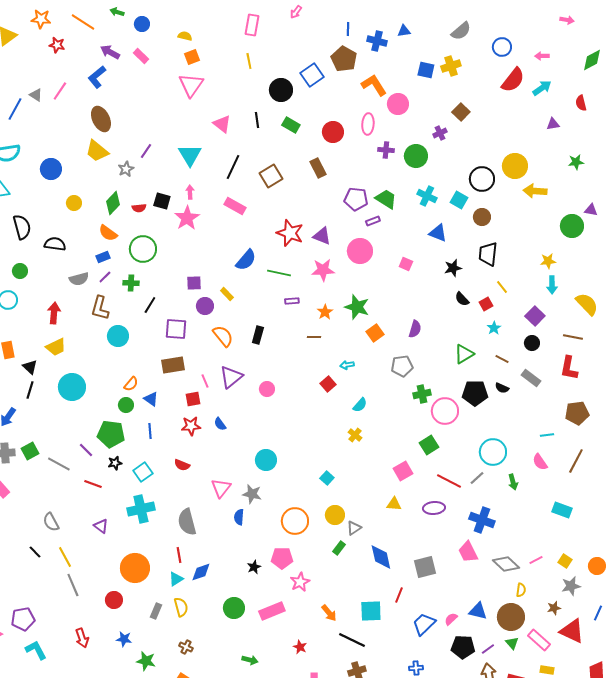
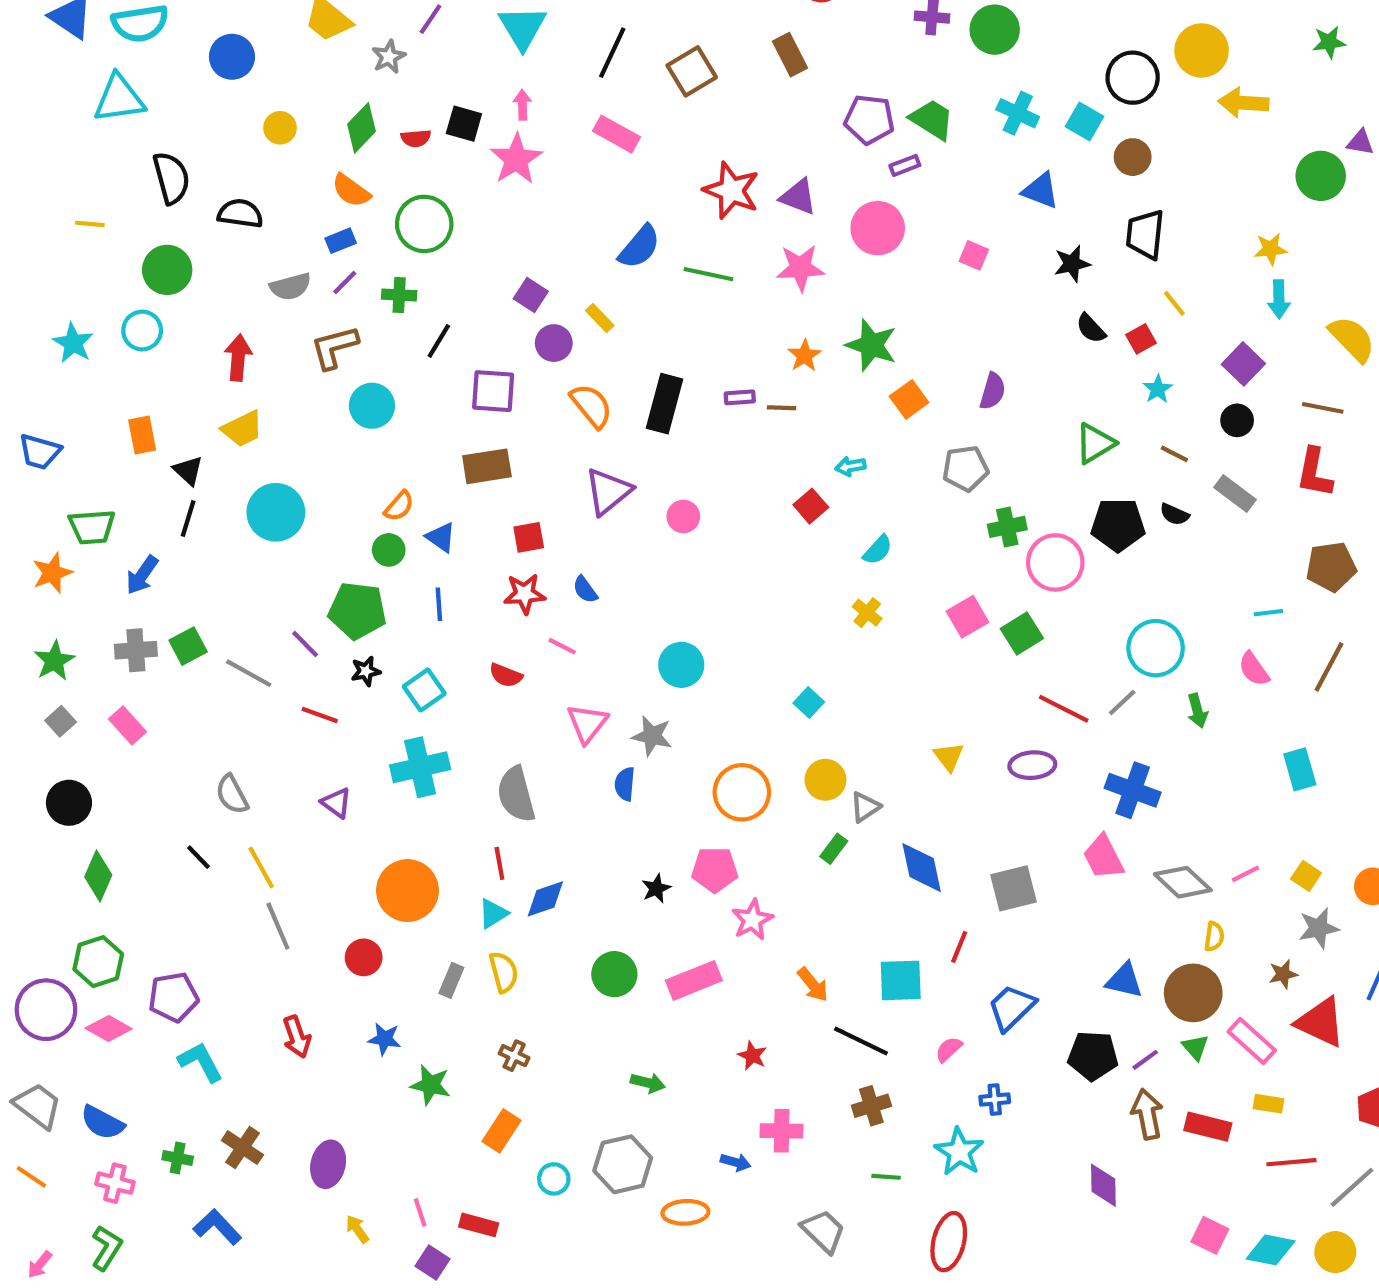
green circle: (20, 271) -> (167, 270), size x1.5
purple square: (194, 283) -> (531, 295), turned 35
purple rectangle: (292, 301) -> (740, 397), moved
brown L-shape: (100, 308) -> (334, 347), turned 60
black rectangle: (258, 335) -> (665, 404), size x1.5
pink line: (205, 381) -> (562, 646), moved, turned -40
pink square: (403, 471) -> (968, 617), moved
yellow triangle: (394, 504) -> (949, 757), turned 49
cyan rectangle: (562, 510) -> (1300, 769), turned 54
pink semicircle: (451, 619) -> (949, 1049), moved

